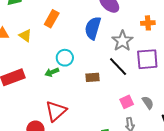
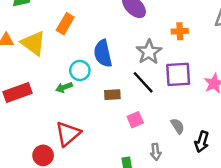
blue semicircle: (93, 28) -> (103, 53), moved, turned -30
yellow triangle: (25, 36) -> (33, 43), size x1.6
pink square: (127, 102) -> (135, 120), moved

